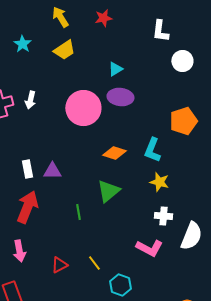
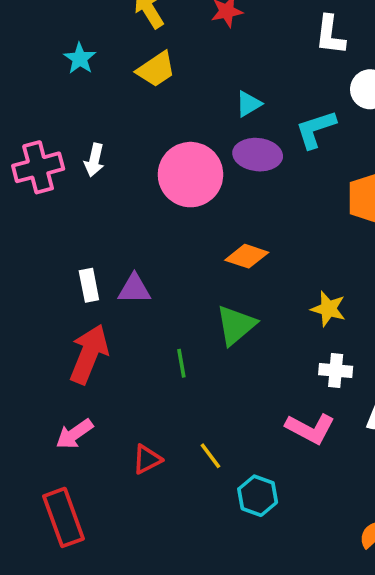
cyan L-shape: (152, 150) -> (316, 129), moved, turned 50
pink arrow: (19, 251) -> (74, 434), turned 65

